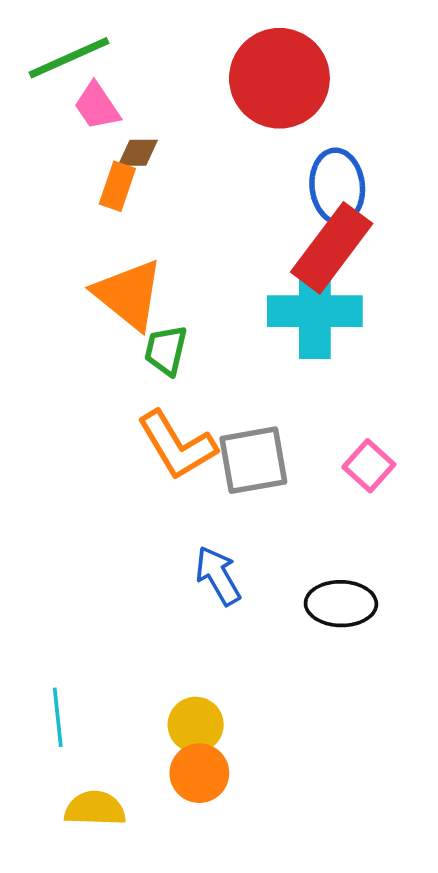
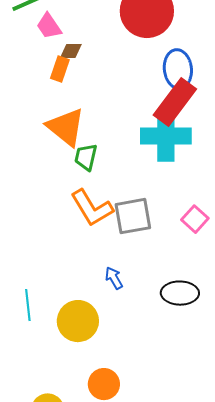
blue arrow: (218, 576) -> (114, 278), size x0.7
cyan line: (58, 717) -> (28, 305), moved
yellow circle: (196, 725) -> (78, 321), moved, size x1.4

